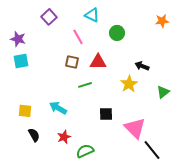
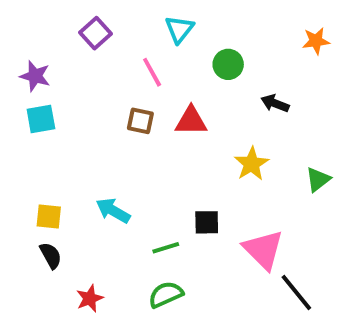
cyan triangle: (92, 15) -> (179, 29), turned 42
black arrow: (142, 66) -> (275, 103), moved
green line: (85, 85) -> (166, 248), moved
black semicircle: (34, 135) -> (51, 255), moved
red star: (64, 137) -> (90, 298), moved

